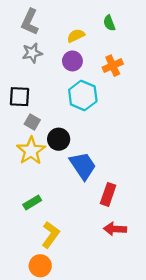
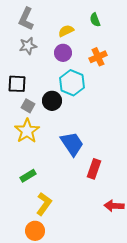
black circle: (59, 139) -> (52, 101), moved
red arrow: (115, 229) -> (114, 206), moved

